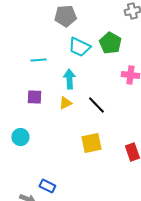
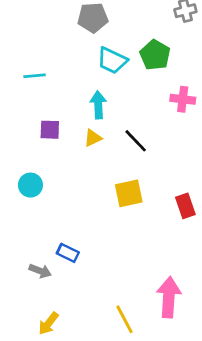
cyan line: (38, 60) -> (35, 76), moved

